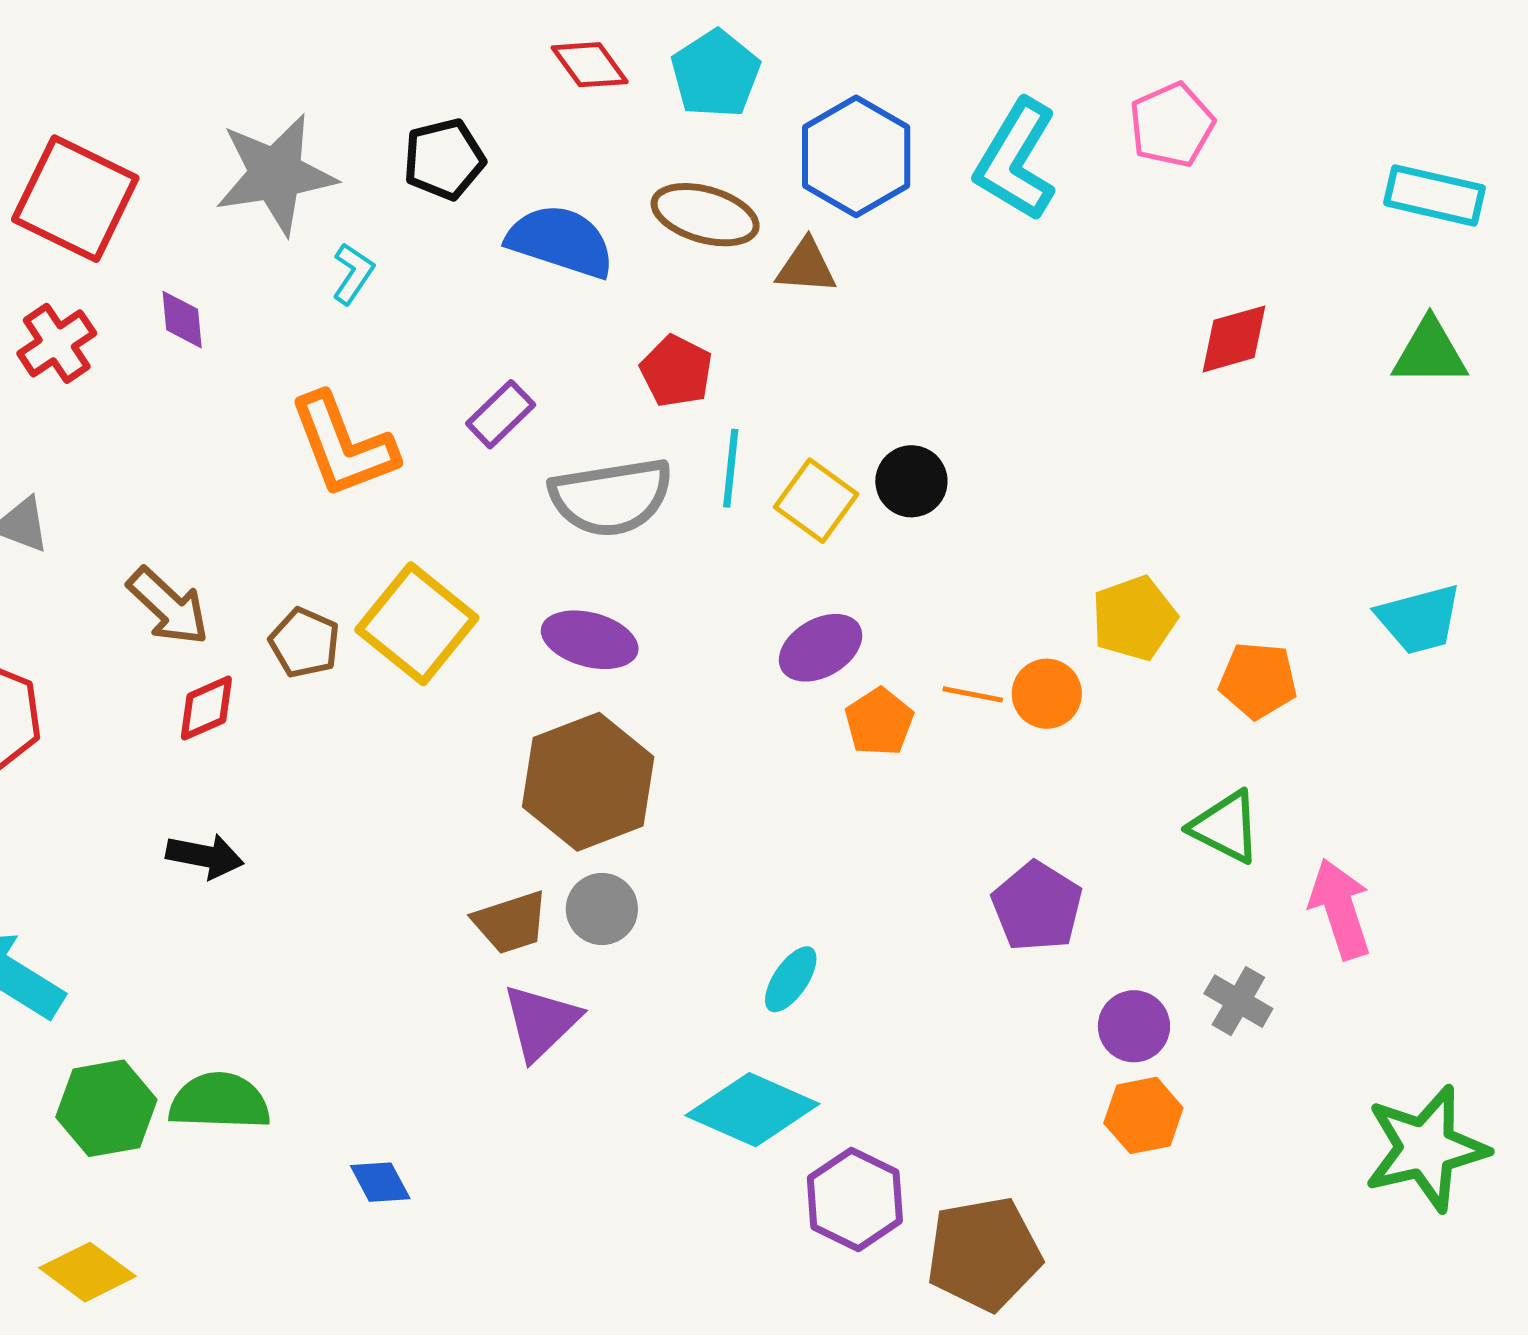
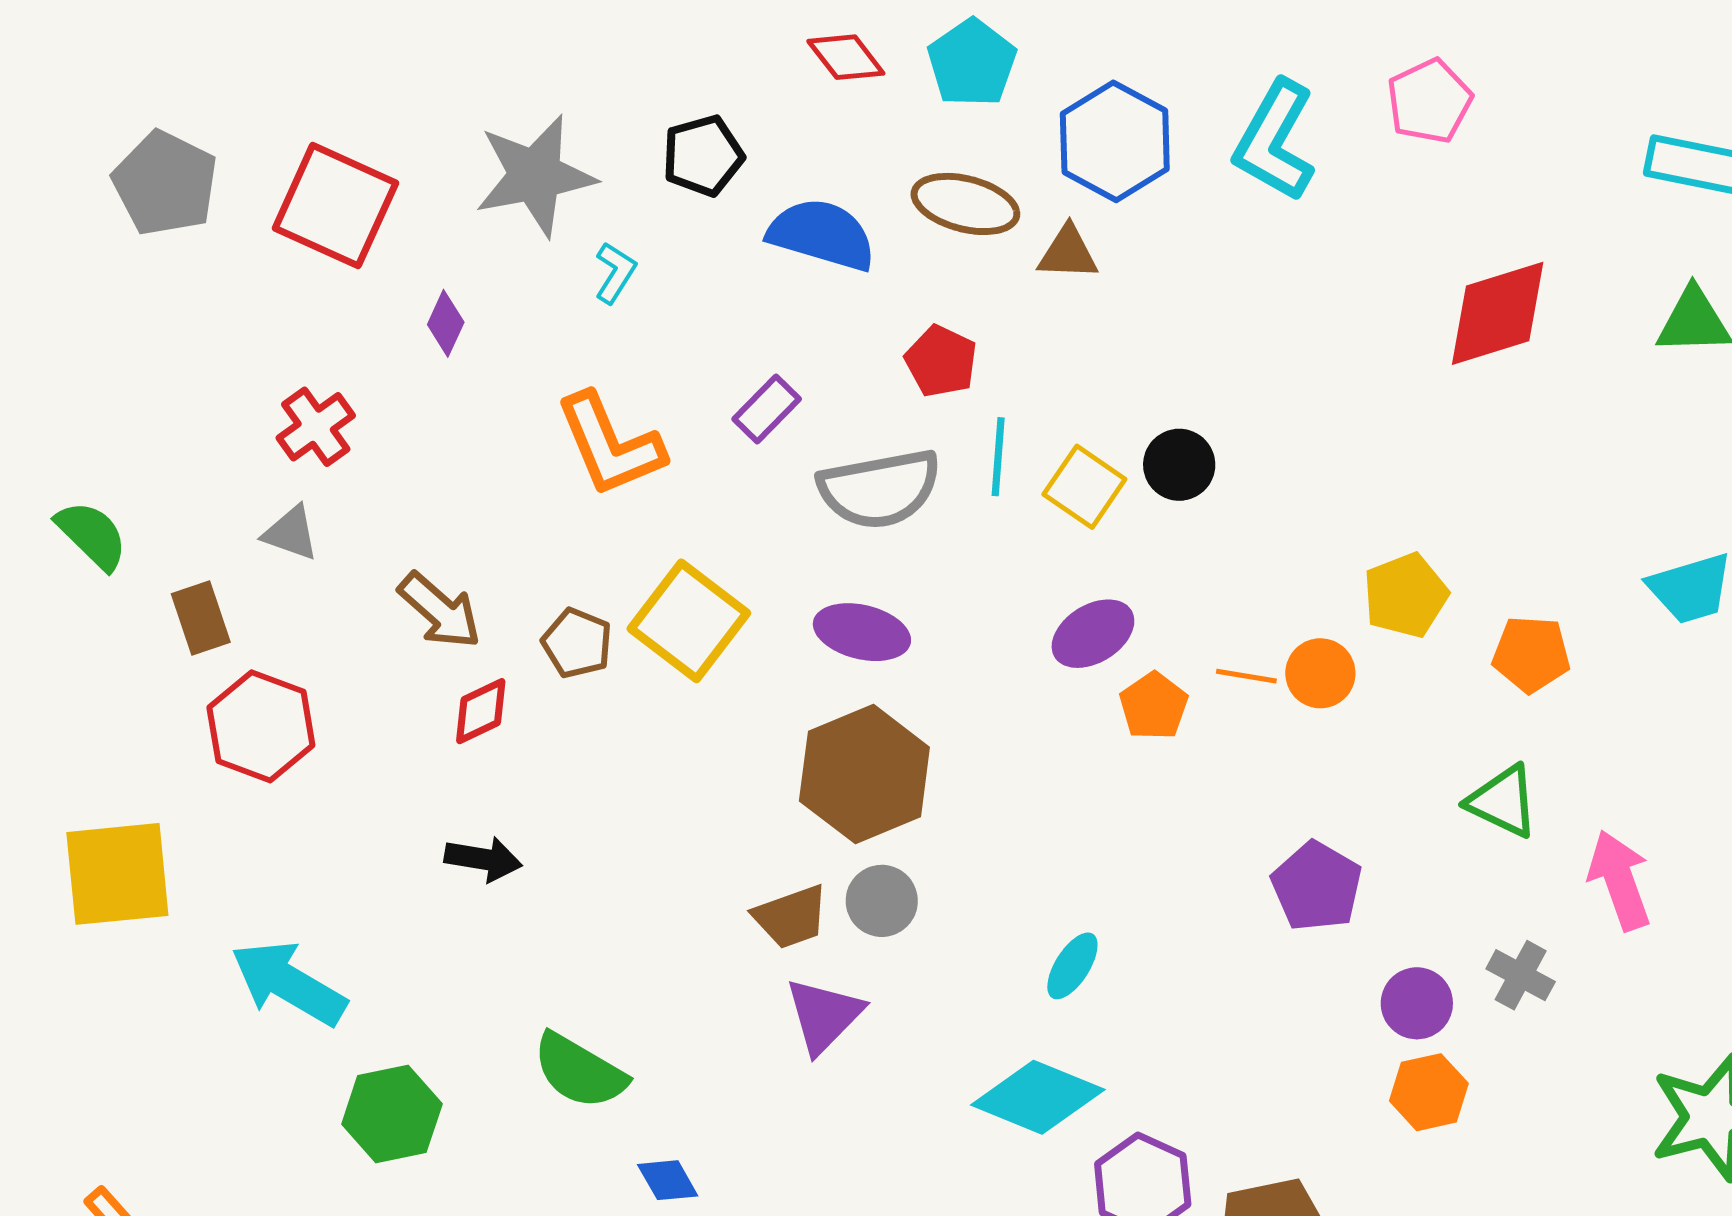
purple diamond: (182, 320) -> (446, 323), turned 32
red diamond: (1234, 339) -> (1498, 313), size x1.5
red cross: (57, 343) -> (316, 427), moved
green semicircle: (220, 1101) -> (580, 1071), moved, turned -150

